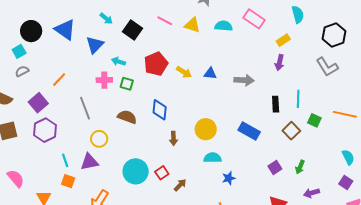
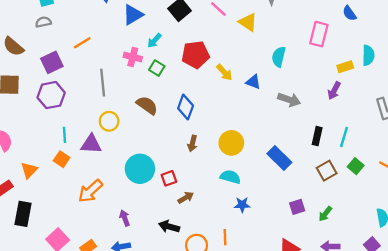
cyan semicircle: (298, 14) -> (368, 55), moved
pink rectangle: (254, 19) -> (319, 34), turned 55
cyan semicircle: (224, 26) -> (279, 57), moved, turned -96
cyan arrow: (119, 62) -> (154, 41), turned -80

